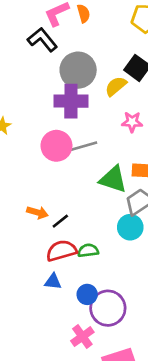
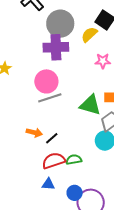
gray line: (82, 147) -> (50, 98), moved

